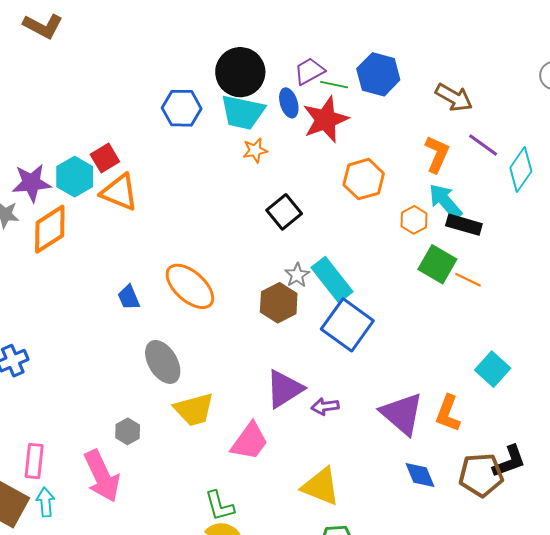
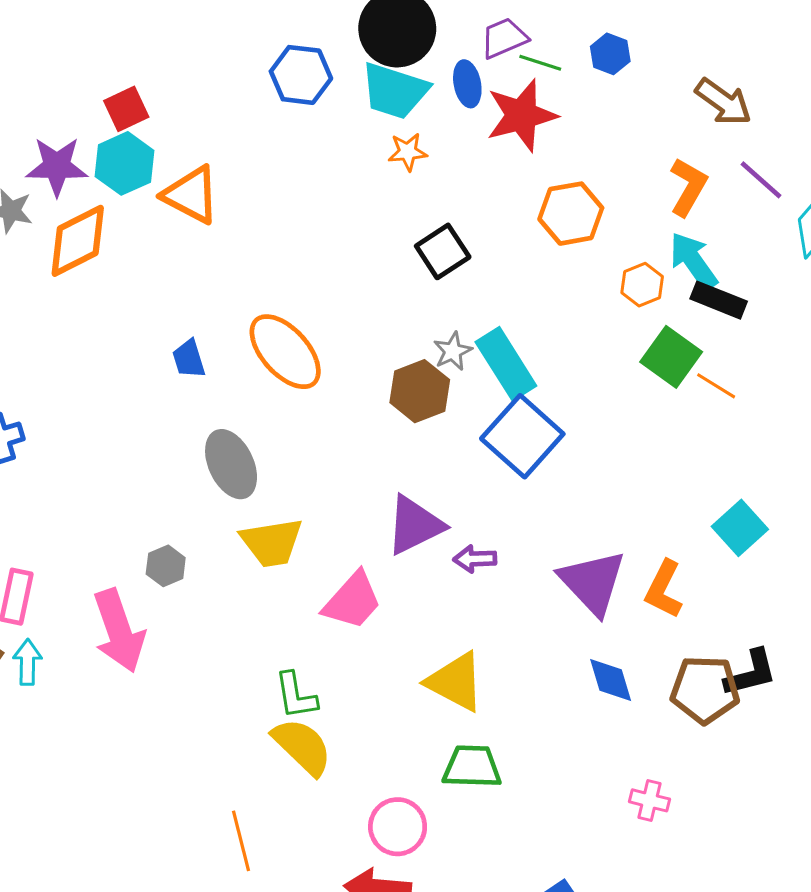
blue hexagon: (378, 74) -> (610, 54), size x0.6
red square: (105, 158) -> (126, 109), moved

